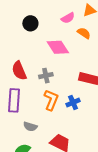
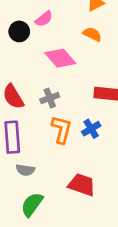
pink semicircle: (68, 18) -> (44, 19), moved
gray semicircle: (30, 127) -> (25, 170), moved

